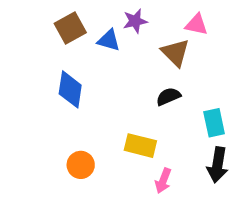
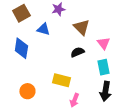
pink triangle: (196, 25) -> (103, 43), moved, turned 40
blue triangle: (109, 40) -> (43, 29), moved

